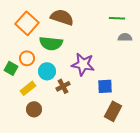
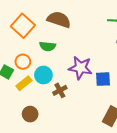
green semicircle: (51, 43) -> (48, 46), size x0.7
blue square: (105, 86) -> (103, 79), moved
yellow rectangle: (28, 88) -> (24, 83), moved

